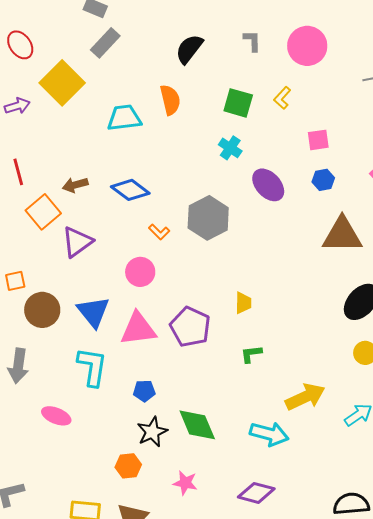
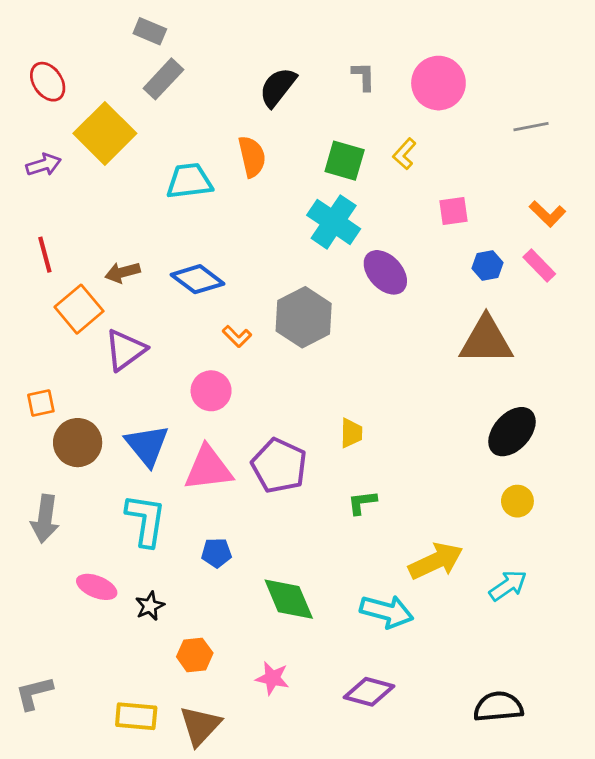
cyan cross: (230, 148) -> (334, 222), size x1.6
blue hexagon: (323, 180) -> (487, 266), moved
black star: (152, 432) -> (150, 606), moved, size x0.7

